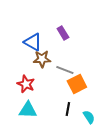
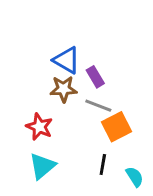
purple rectangle: (63, 33) -> (95, 77), moved
blue triangle: (33, 42) -> (67, 60), moved
cyan triangle: (28, 110) -> (42, 166), turned -42

